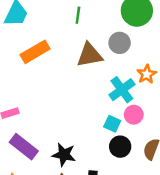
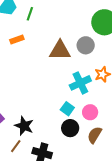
green line: (78, 15) -> (30, 14), moved
orange rectangle: (35, 52) -> (17, 39), size x0.6
pink circle: (134, 115) -> (90, 112), moved

